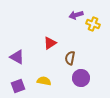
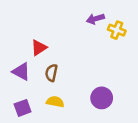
red triangle: (50, 43) -> (39, 48), moved
brown semicircle: (70, 58) -> (51, 73), moved

